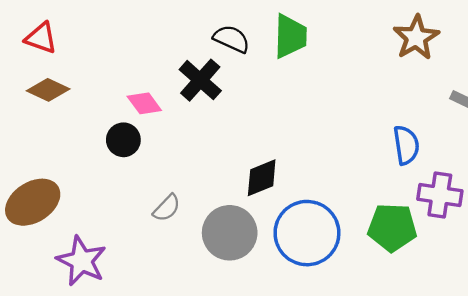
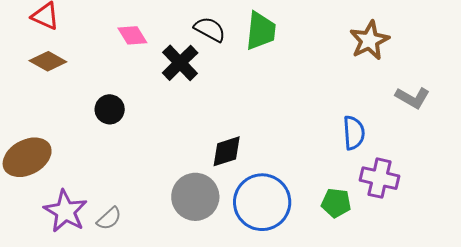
pink diamond: (144, 103) -> (132, 35), moved
gray semicircle: (167, 208) -> (109, 218), moved
green pentagon: (392, 227) -> (336, 203), size x0.7

